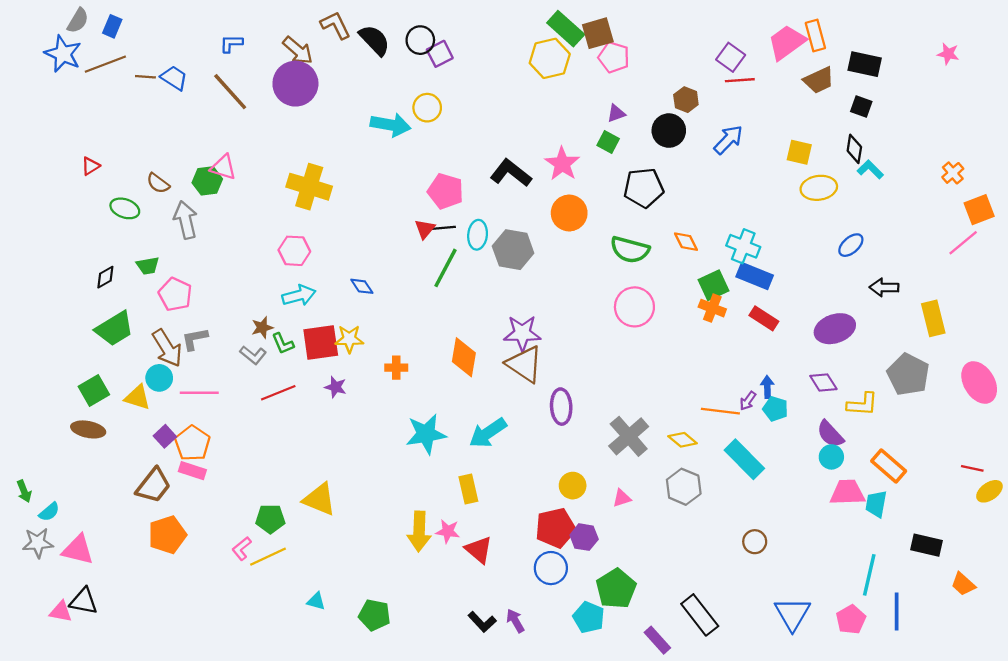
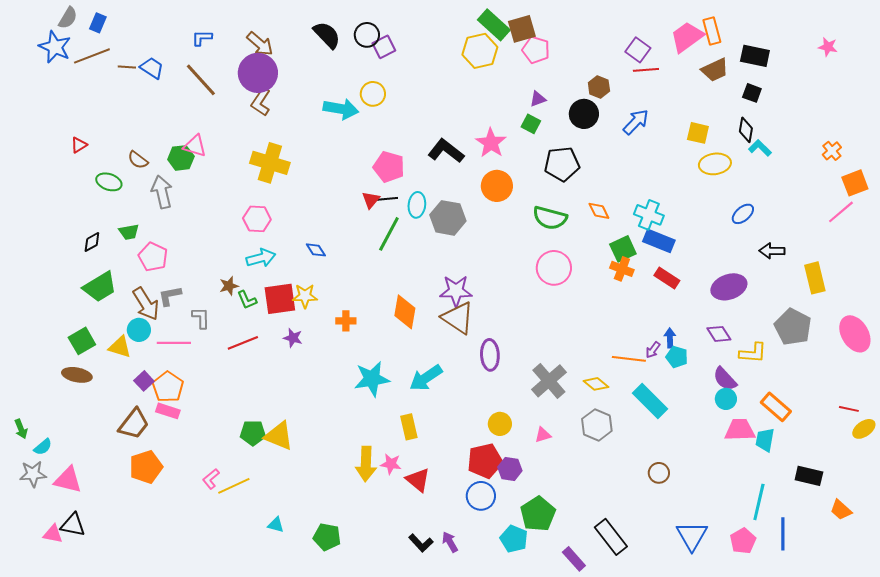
brown L-shape: (336, 25) -> (261, 102), moved, turned -120
gray L-shape: (253, 355) -> (201, 318), moved, turned -130
green pentagon: (270, 519) -> (253, 433), moved

